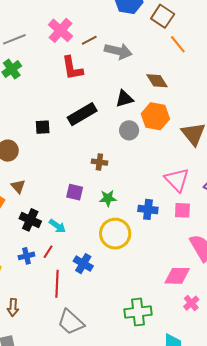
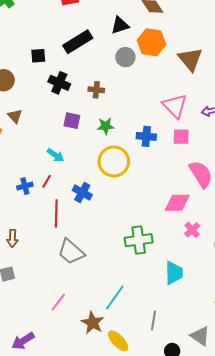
black cross: (30, 220) -> (59, 83), moved

